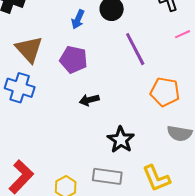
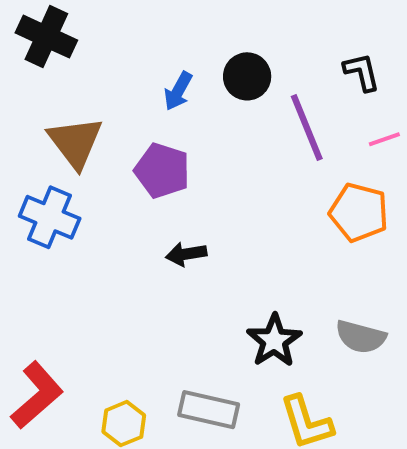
purple line: (135, 49) -> (307, 128), moved
orange pentagon: (165, 92) -> (359, 212), moved
black star: (121, 140) -> (274, 341), moved

